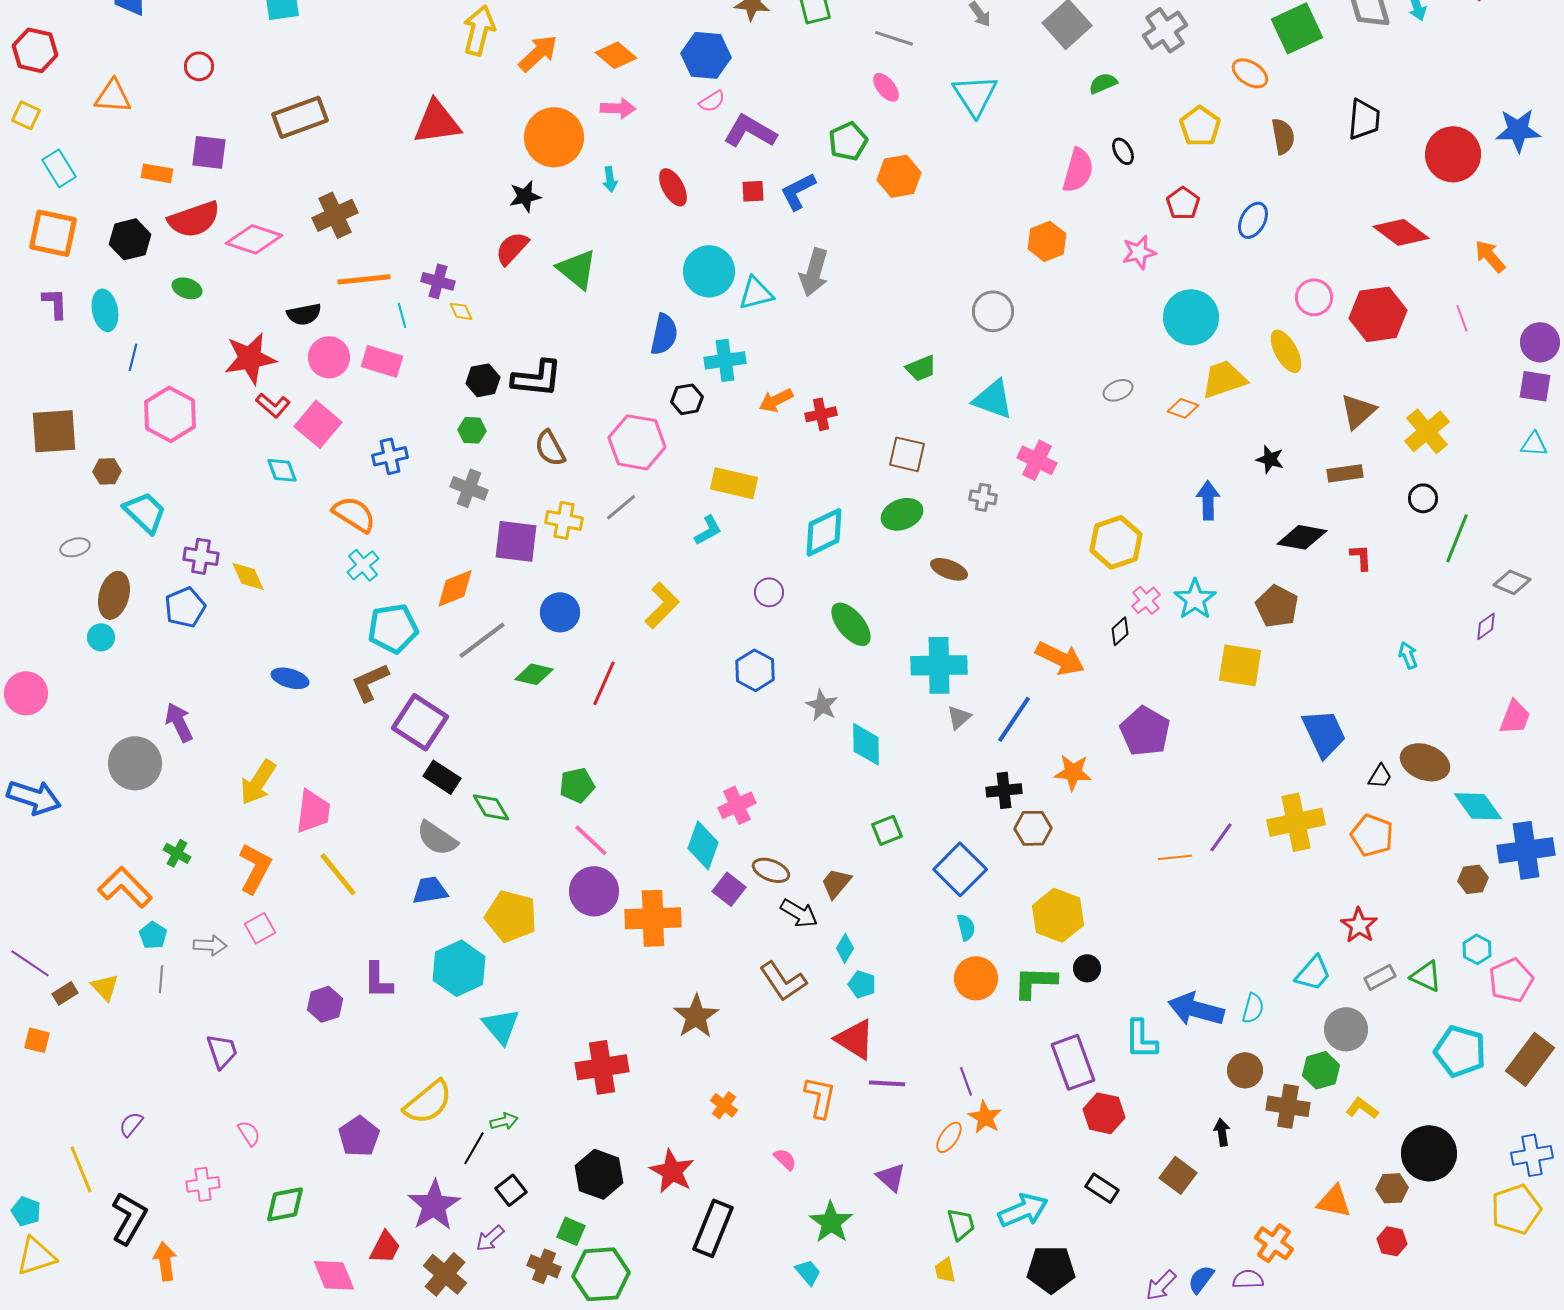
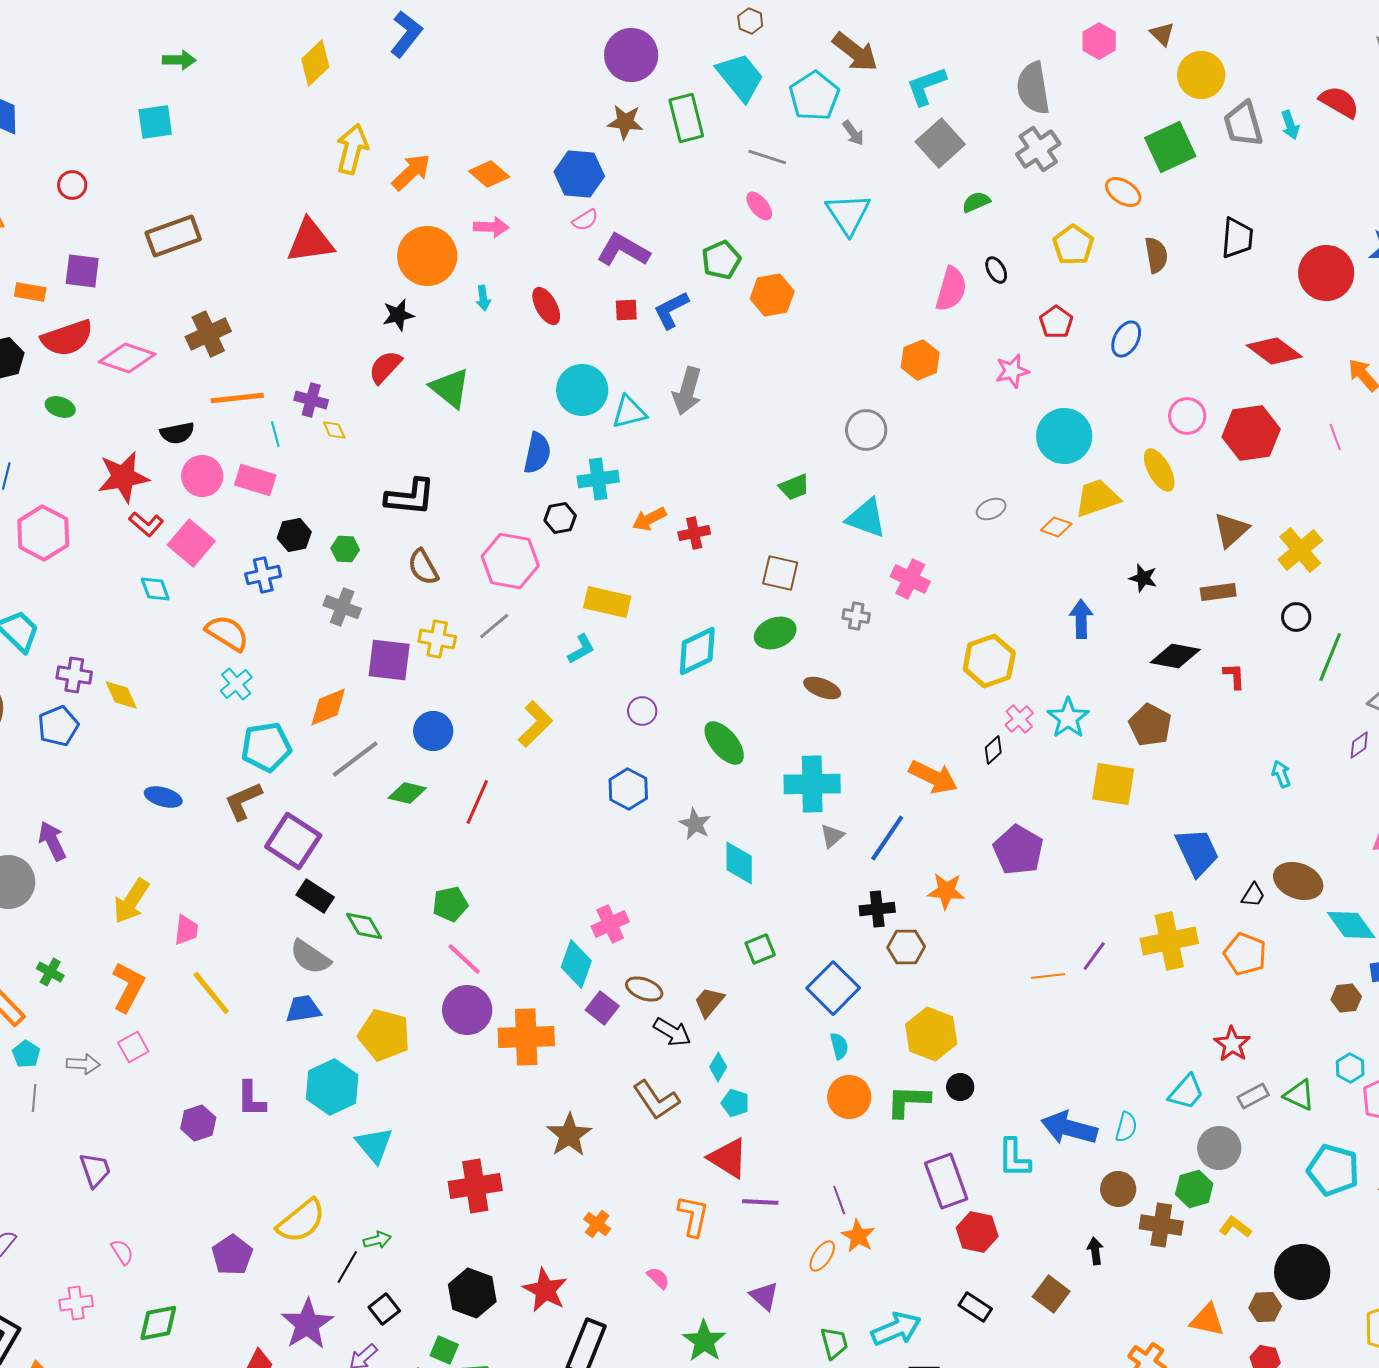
black hexagon: (483, 380) -> (294, 535), moved
pink trapezoid: (313, 811) -> (186, 930), size x0.7

